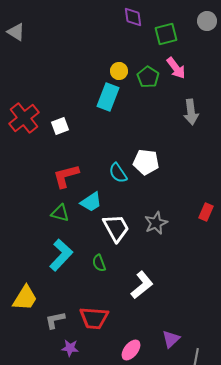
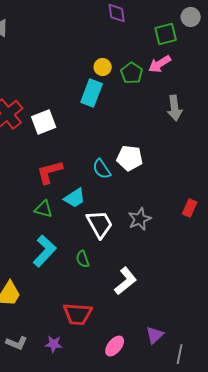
green square: (166, 34) -> (166, 34), moved
pink arrow: (176, 68) -> (160, 64), turned 95
white square: (60, 126) -> (44, 122), size x1.4
gray L-shape: (55, 320) -> (17, 343), moved, turned -145

